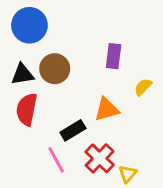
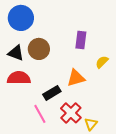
black triangle: (22, 74) -> (16, 53), turned 30
red semicircle: (27, 109) -> (19, 78), turned 80

